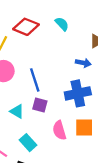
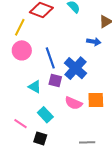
blue cross: (78, 93) -> (75, 68), moved, turned -35
pink semicircle: (59, 130) -> (73, 103), turned -48

